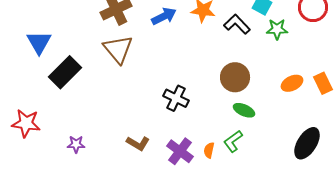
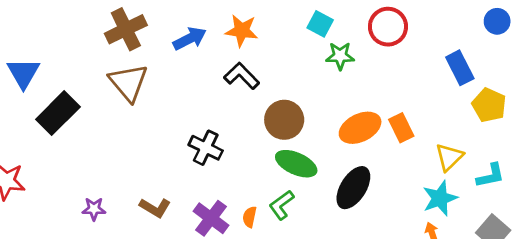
black L-shape: (237, 24) -> (242, 76), moved
orange ellipse: (292, 83) -> (360, 128), size x1.4
green ellipse: (244, 110) -> (296, 164), size x1.4
black ellipse: (307, 143) -> (353, 188), moved
purple star: (76, 144) -> (94, 209), moved

